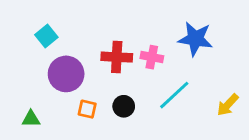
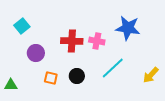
purple circle: (66, 74) -> (36, 53), size x0.7

